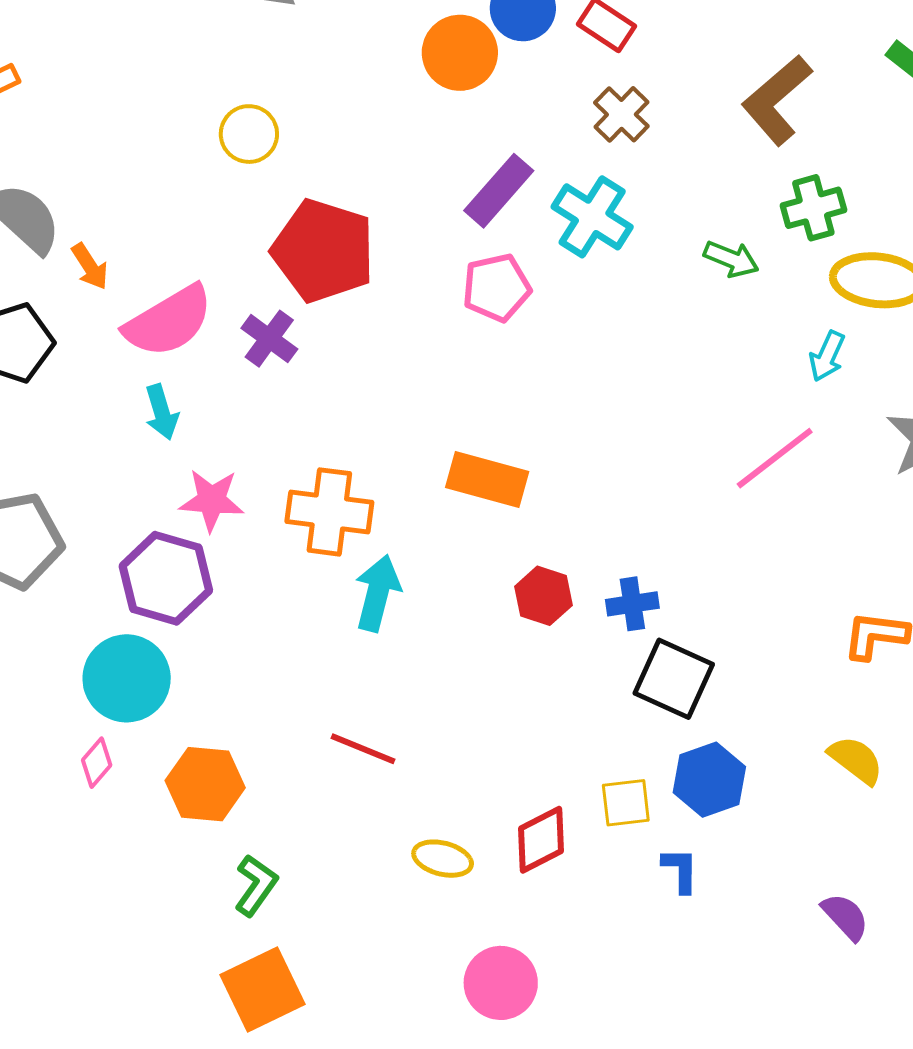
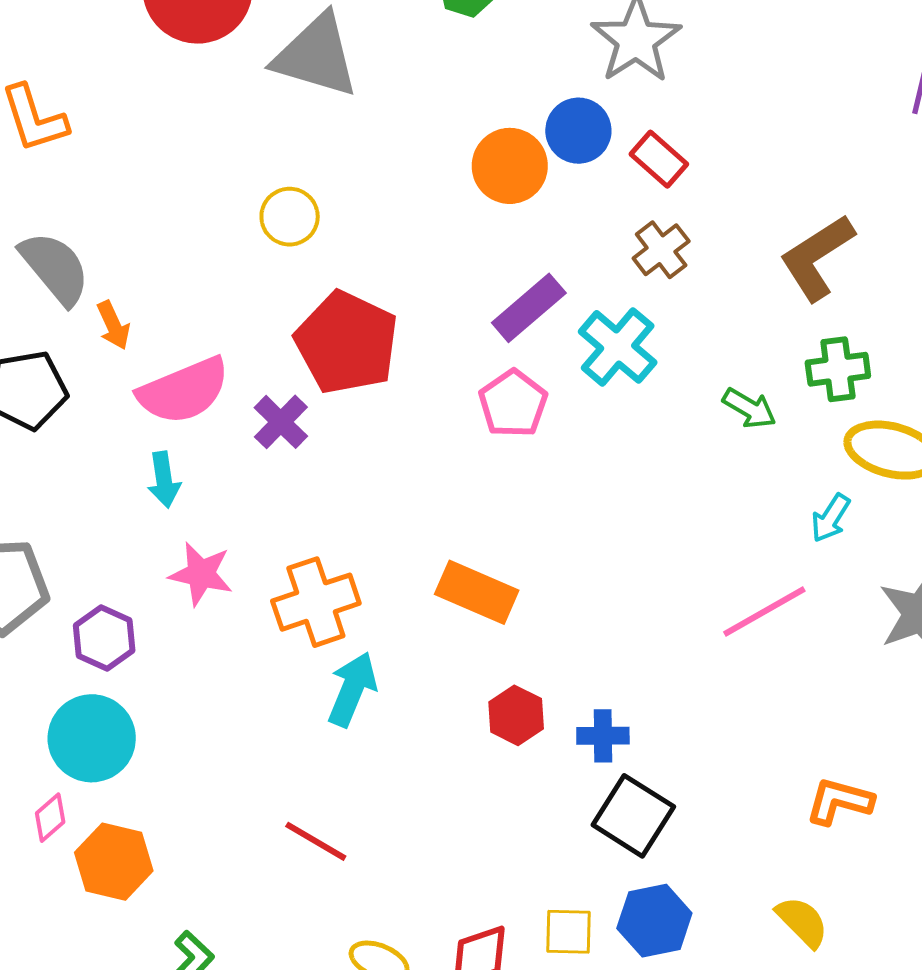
pink pentagon: (497, 288) -> (513, 404), turned -30
orange cross: (329, 512) -> (316, 602), turned -34
purple hexagon: (166, 578) -> (104, 638), moved, size x0.7
orange hexagon: (205, 784) -> (114, 862), moved

